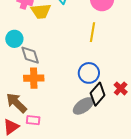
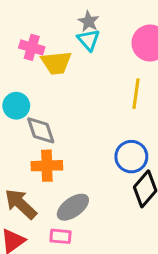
gray ellipse: (83, 106) -> (73, 207), moved
pink rectangle: (33, 120) -> (61, 236), moved

